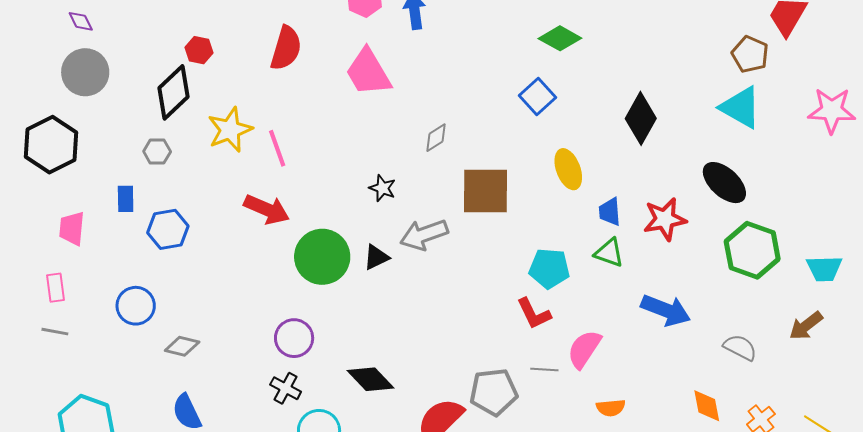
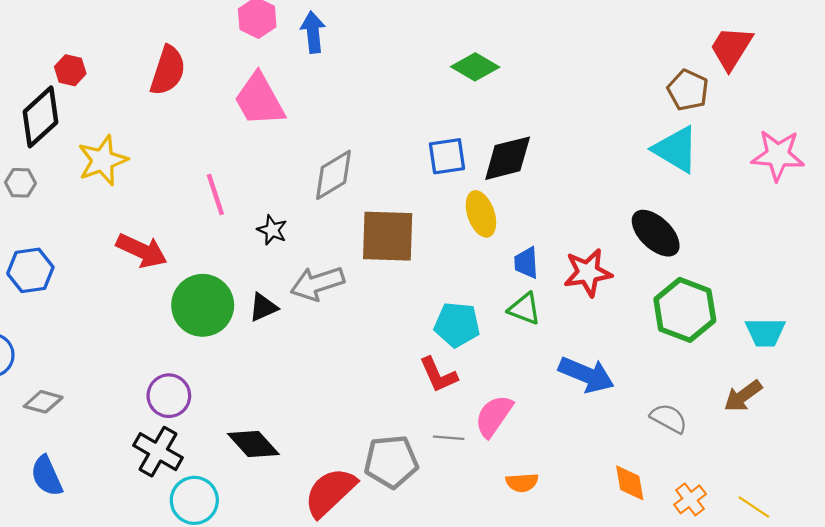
blue square: (538, 97) -> (447, 156), moved, turned 33
black diamond: (641, 118) -> (508, 158), moved, turned 45
gray diamond: (436, 138) -> (333, 175), size x1.6
pink line: (277, 148) -> (215, 194), moved
black cross: (286, 388) -> (158, 452), size x1.4

